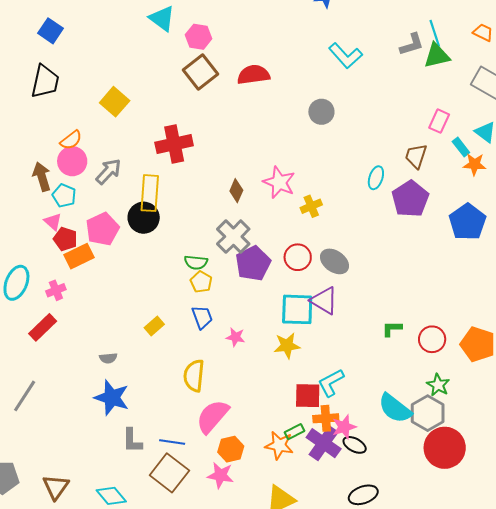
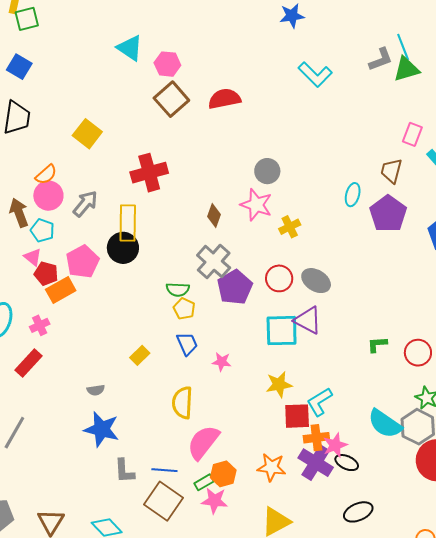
gray circle: (321, 112) -> (267, 171), moved
yellow star: (287, 346) -> (279, 385), moved
green rectangle: (295, 432) -> (204, 482), moved

